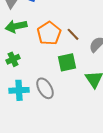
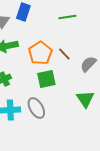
green square: (67, 62) -> (46, 79), moved

